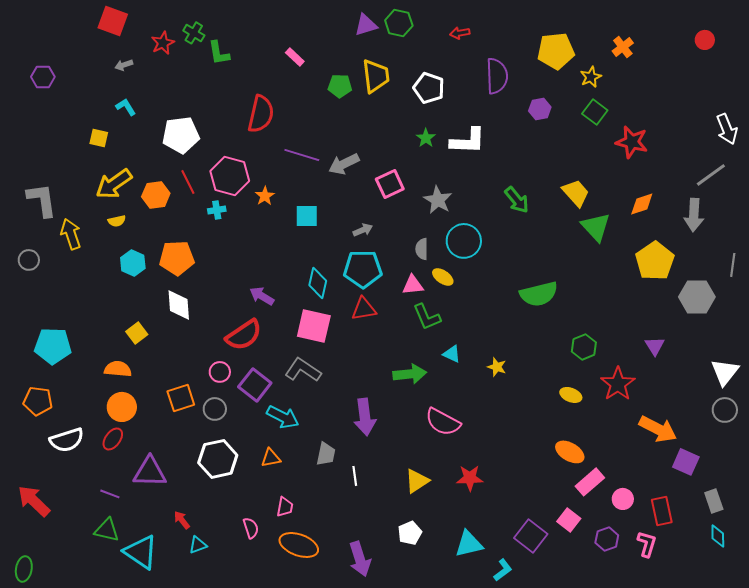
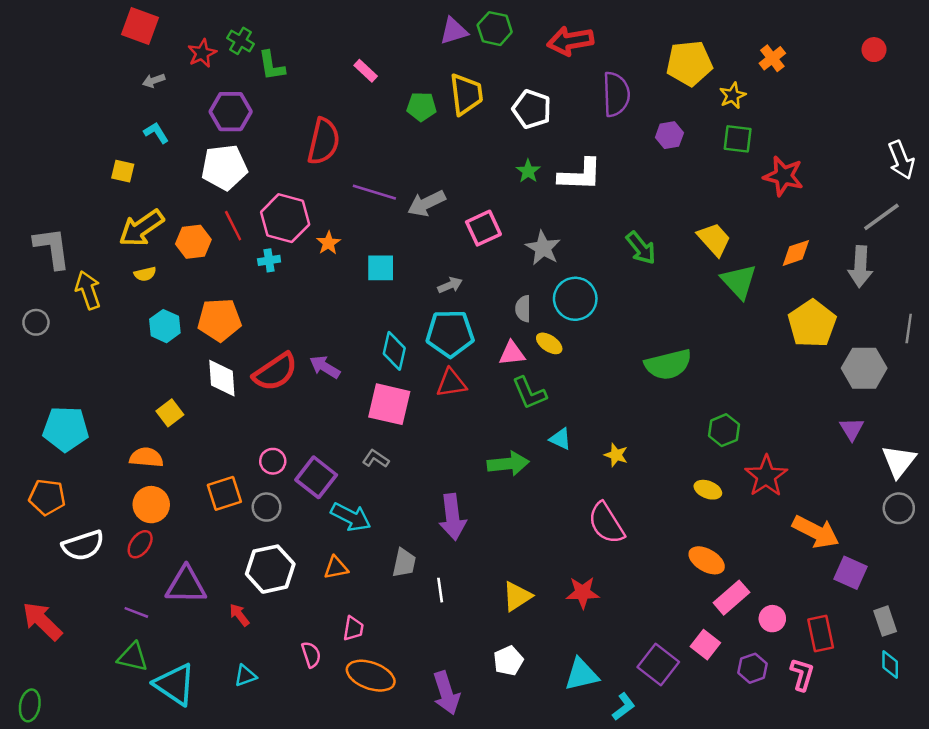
red arrow: (460, 33) -> (570, 41), size x1.8
purple hexagon: (43, 77) -> (231, 112), moved, size x1.4
green square: (595, 112) -> (738, 139), turned -30
red semicircle: (244, 335) -> (275, 372), moved
purple triangle: (655, 346) -> (852, 429), moved
gray L-shape: (303, 370) -> (376, 459), size x0.6
pink semicircle: (443, 422) -> (606, 523), moved, turned 30
red arrow: (182, 520) -> (239, 615), moved

